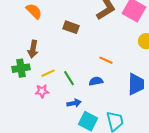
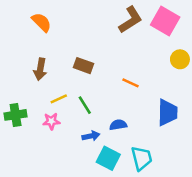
brown rectangle: (71, 27) -> (84, 66), moved
green cross: (21, 68) -> (16, 115), moved
blue semicircle: (96, 81) -> (118, 125), moved

